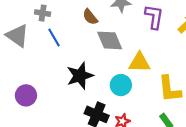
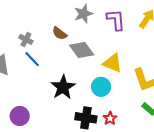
gray cross: (43, 13) -> (26, 39), moved, turned 32
yellow triangle: (139, 62) -> (113, 63), turned 35

